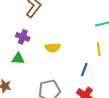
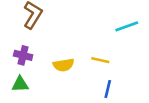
yellow line: (99, 49) -> (100, 60), moved, turned -64

